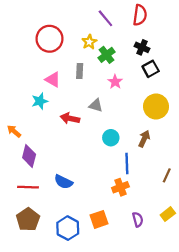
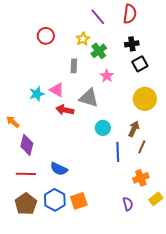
red circle: (49, 39) -> (46, 36), size x0.7
black cross: (142, 47) -> (132, 44), turned -32
pink triangle: (53, 80) -> (57, 90), moved
gray triangle: (96, 105) -> (89, 98), size x1.5
brown line: (167, 175) -> (142, 147), moved
orange cross: (120, 187) -> (141, 178), moved
orange square: (99, 219) -> (79, 201), moved
blue hexagon: (68, 228) -> (55, 200), moved

